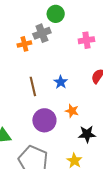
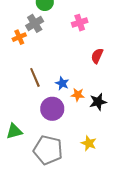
blue star: (61, 82) -> (62, 83), moved
black star: (87, 134) -> (98, 102), moved

